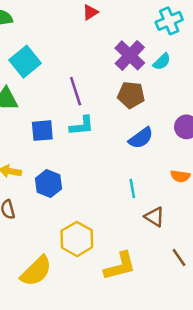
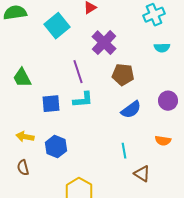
purple cross: (130, 55) -> (104, 43), moved
cyan square: (25, 62) -> (57, 26), moved
cyan semicircle: (162, 62) -> (162, 48), moved, turned 42

